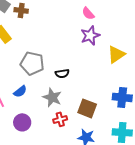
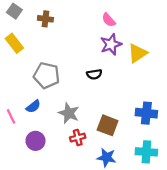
brown cross: (21, 10) -> (45, 19), moved
yellow triangle: (116, 54) -> (138, 53), moved
black semicircle: (62, 73) -> (94, 74), moved

